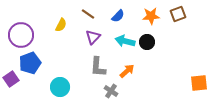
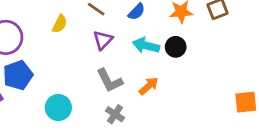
gray L-shape: (98, 67) -> (110, 81), turned -30
gray cross: (111, 91) -> (115, 114), moved

